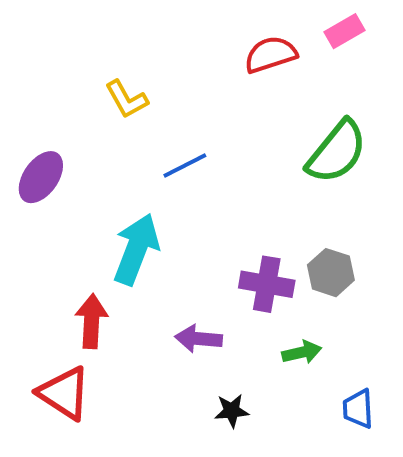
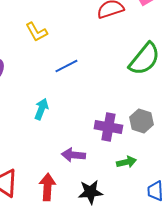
cyan arrow: (136, 249) -> (41, 109), size x0.6
red arrow: (91, 321) -> (47, 187), moved
black star: (232, 411) -> (90, 192), size x1.4

